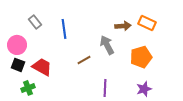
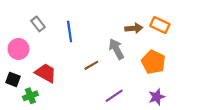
orange pentagon: (141, 57) -> (153, 62), turned -30
black square: (18, 65) -> (13, 79), moved
purple line: (105, 88) -> (114, 96), turned 54

